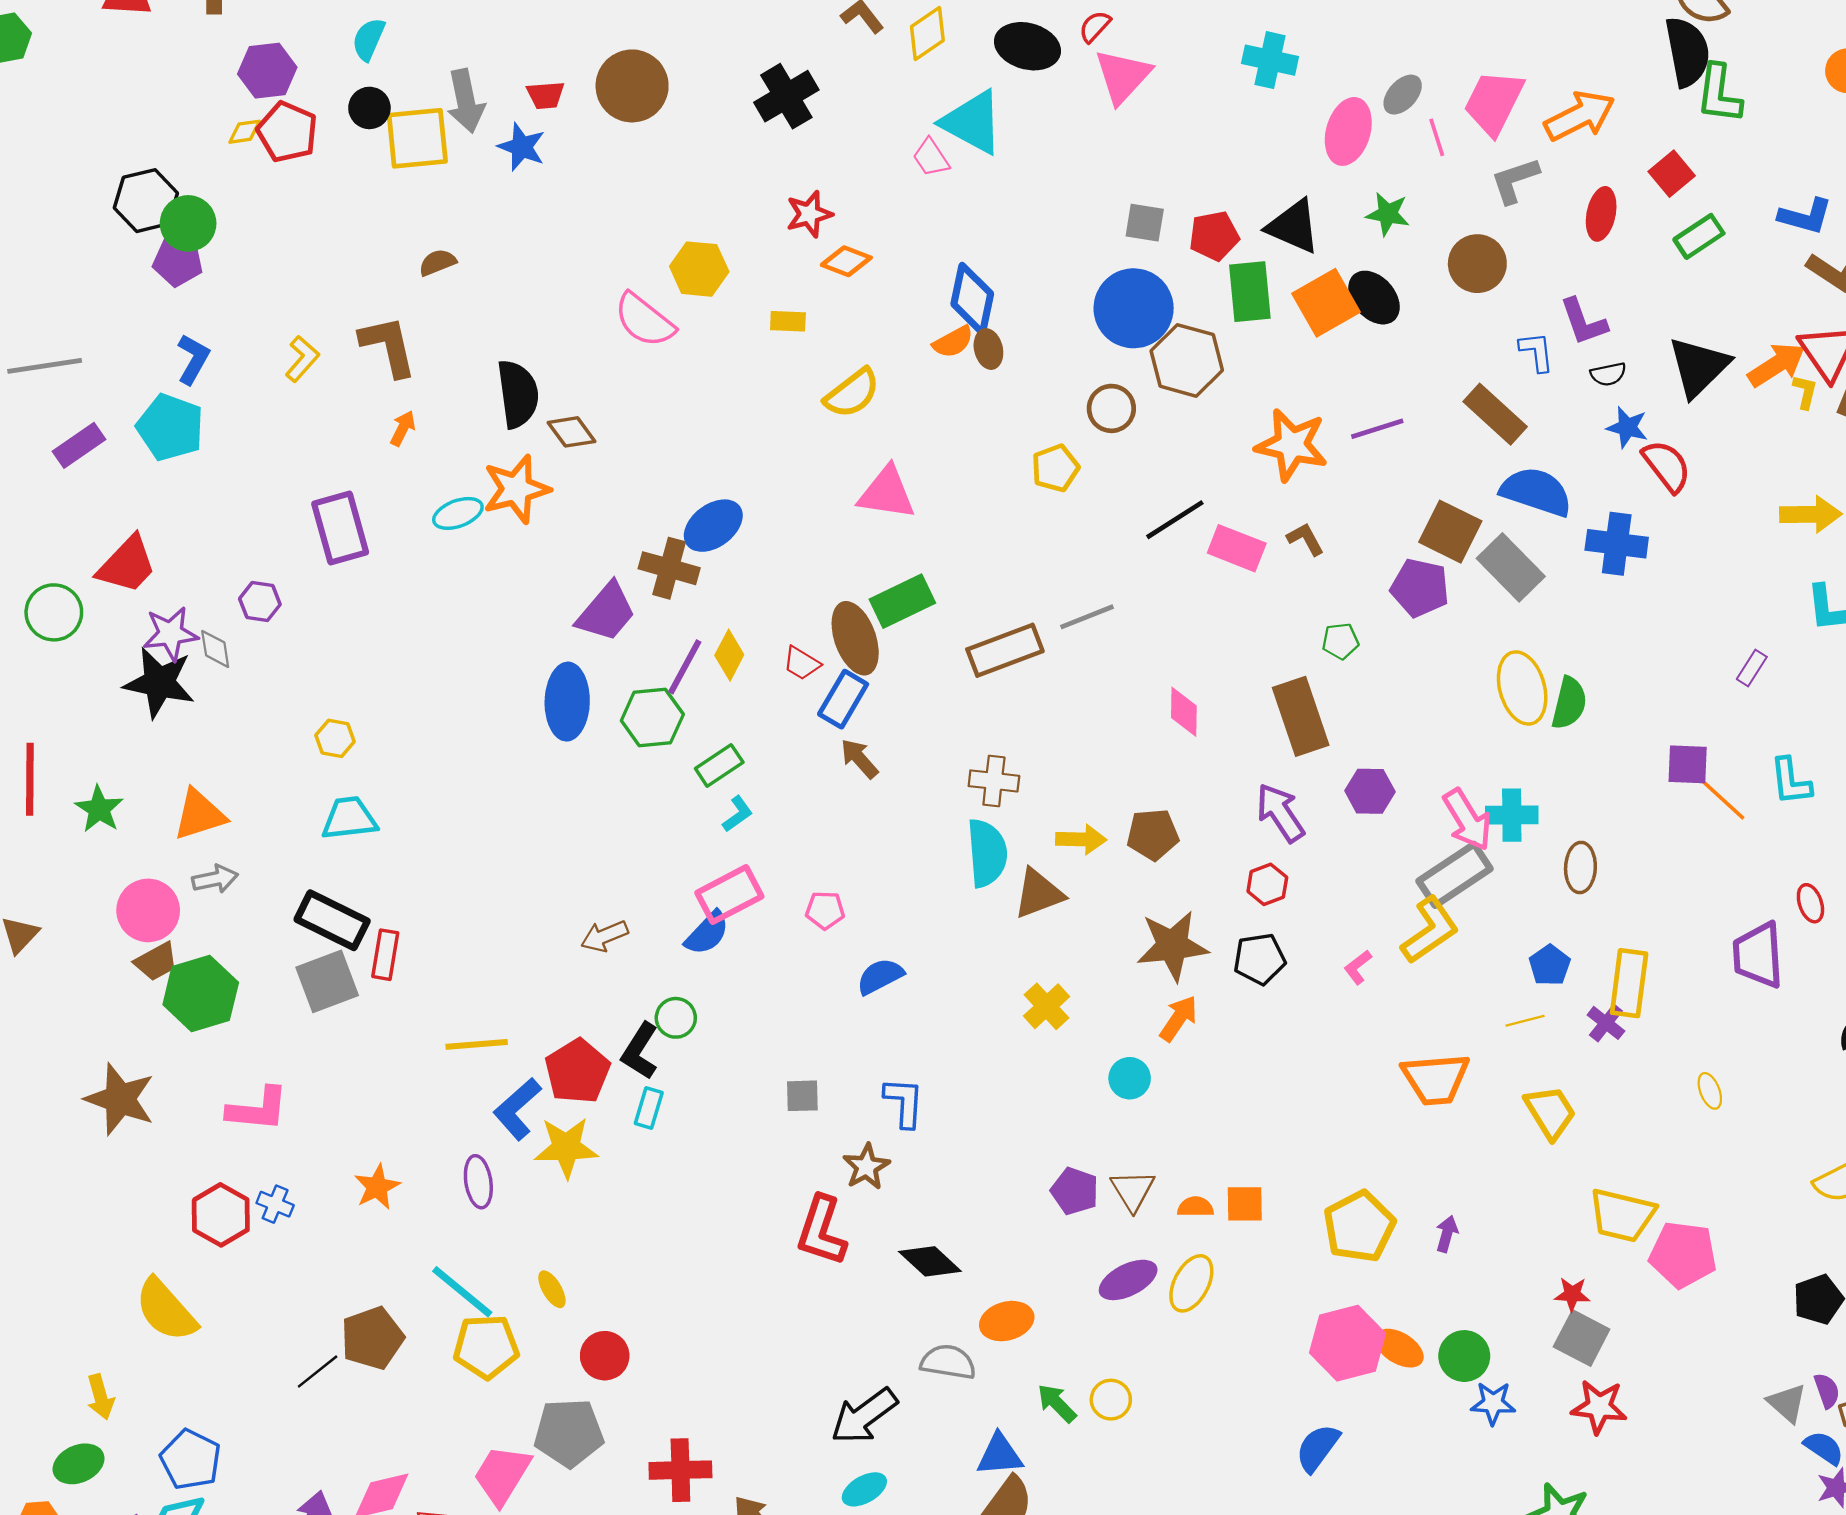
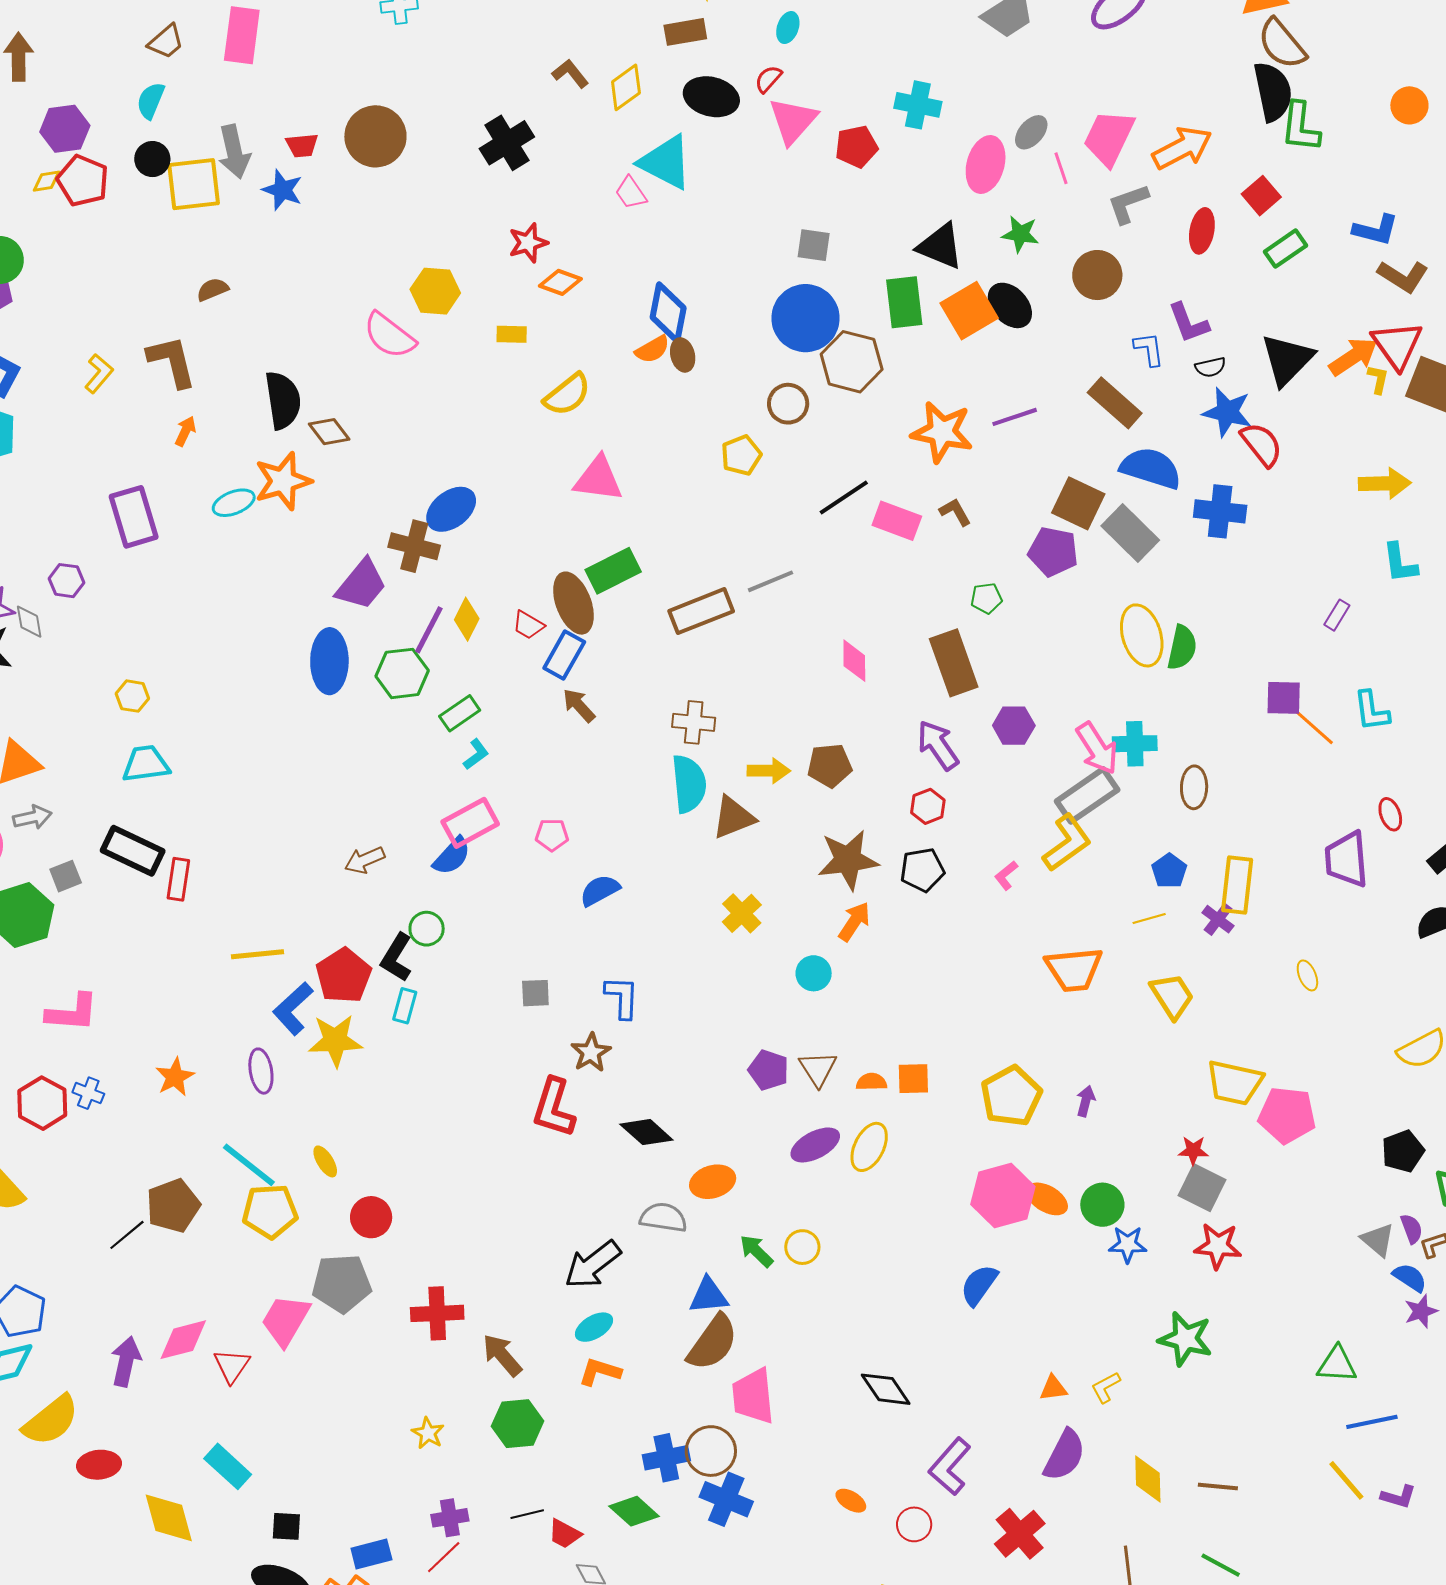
red pentagon: (1214, 236) -> (856, 147), moved
blue star: (1627, 427) -> (1227, 412), size x1.4
gray square: (327, 981) -> (66, 876), moved, size x0.6

